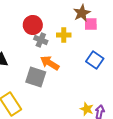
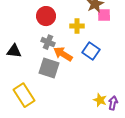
gray cross: (41, 40) -> (48, 42), moved
blue square: (95, 60) -> (91, 51), moved

